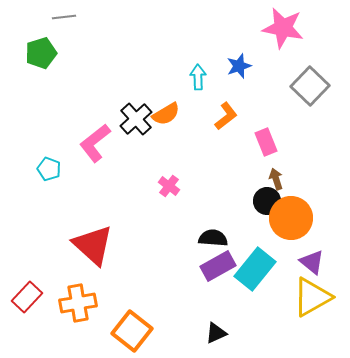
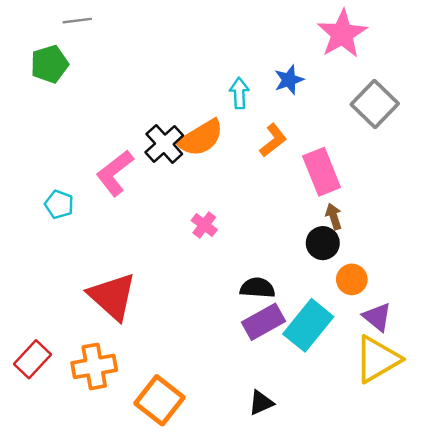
pink star: (283, 28) -> (342, 34), turned 30
orange semicircle: (166, 114) -> (201, 138), size x1.4
pink rectangle: (266, 142) -> (322, 172), size x1.4
orange circle: (291, 218) -> (352, 279), moved, size x0.6

